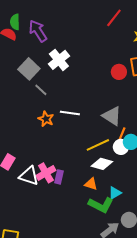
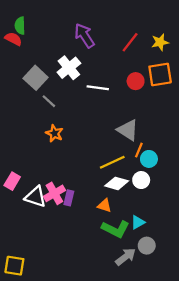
red line: (114, 18) -> (130, 42), moved
purple arrow: (38, 31) -> (84, 36), moved
white line: (70, 113) -> (98, 88), moved
white circle: (121, 147) -> (141, 180), moved
cyan triangle: (115, 193) -> (138, 222), moved

